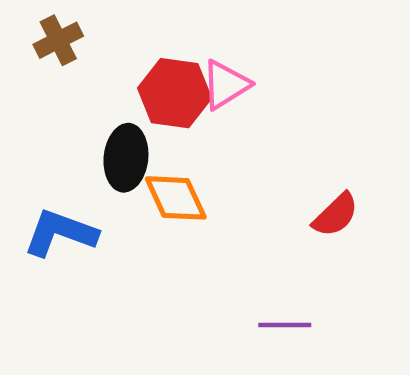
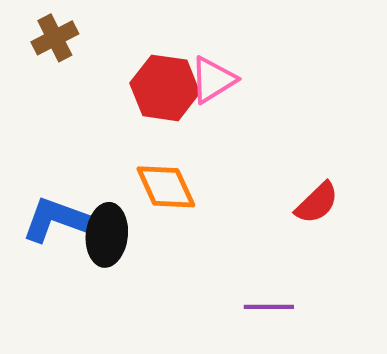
black ellipse: (126, 158) -> (107, 235), moved

